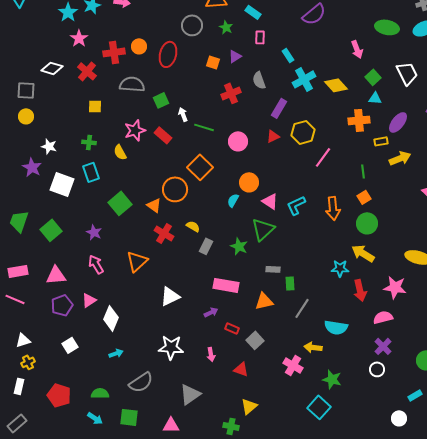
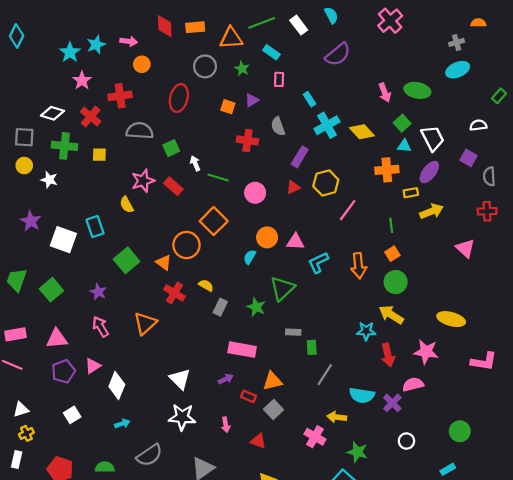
green ellipse: (387, 27) -> (417, 90), moved
orange circle: (139, 46) -> (142, 64), moved
white trapezoid: (407, 73) -> (433, 138), moved
red cross: (231, 93) -> (247, 140), turned 30
green cross: (89, 142) -> (65, 146), moved, size x1.6
white star: (49, 146) -> (49, 180), moved
pink triangle: (270, 201) -> (295, 242), moved, turned -30
white triangle: (170, 296) -> (180, 379), moved, turned -50
orange triangle: (264, 301) -> (273, 381), moved
purple cross: (383, 346) -> (392, 403), moved

